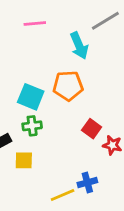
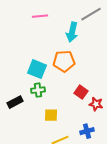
cyan arrow: (79, 46) -> (72, 32), turned 36
yellow square: (24, 160) -> (51, 115), moved
blue cross: (87, 183) -> (87, 131), moved

